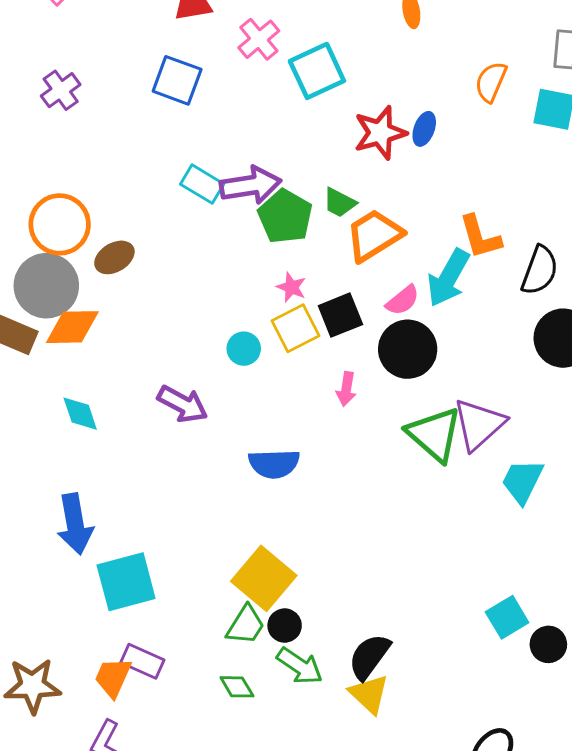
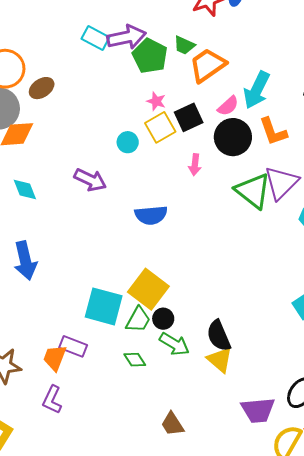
orange L-shape: (480, 237) -> (273, 132), moved
cyan square: (126, 582) -> (104, 306), moved, turned 33
black semicircle: (369, 657) -> (219, 336), turned -56

